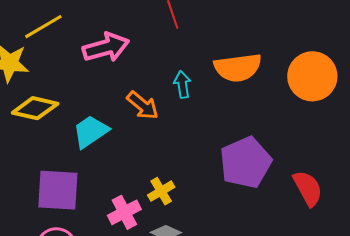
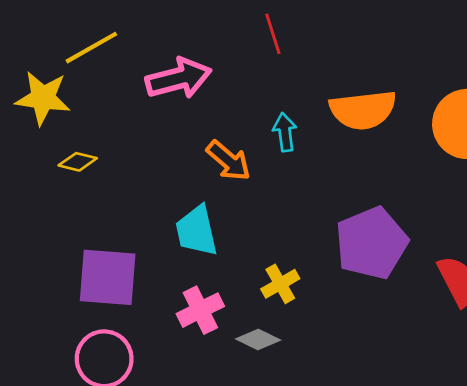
yellow diamond: (35, 108) -> (78, 162), size x0.6
cyan trapezoid: (90, 131) -> (197, 231), moved, turned -69
yellow cross: (161, 191) -> (280, 284), moved

